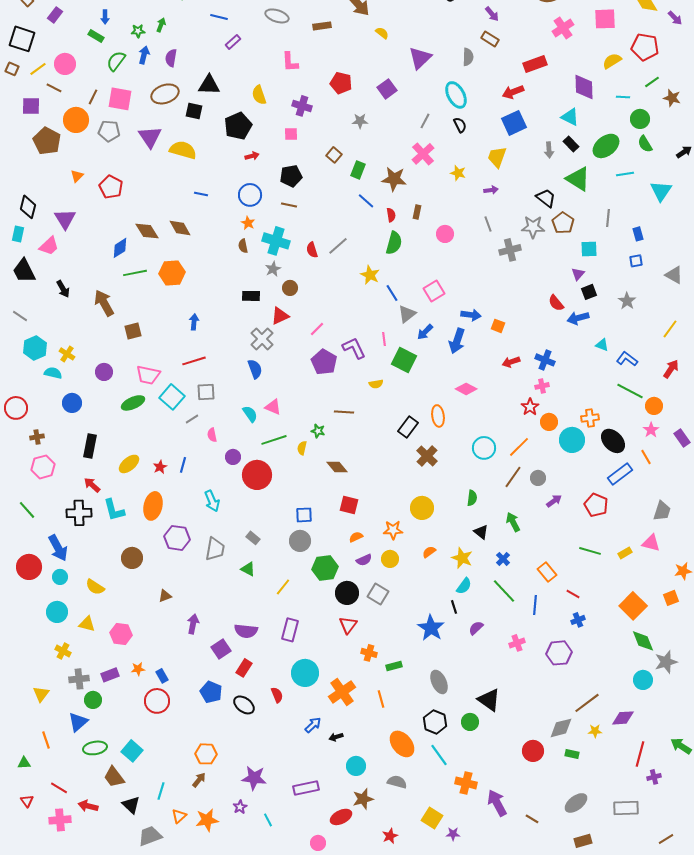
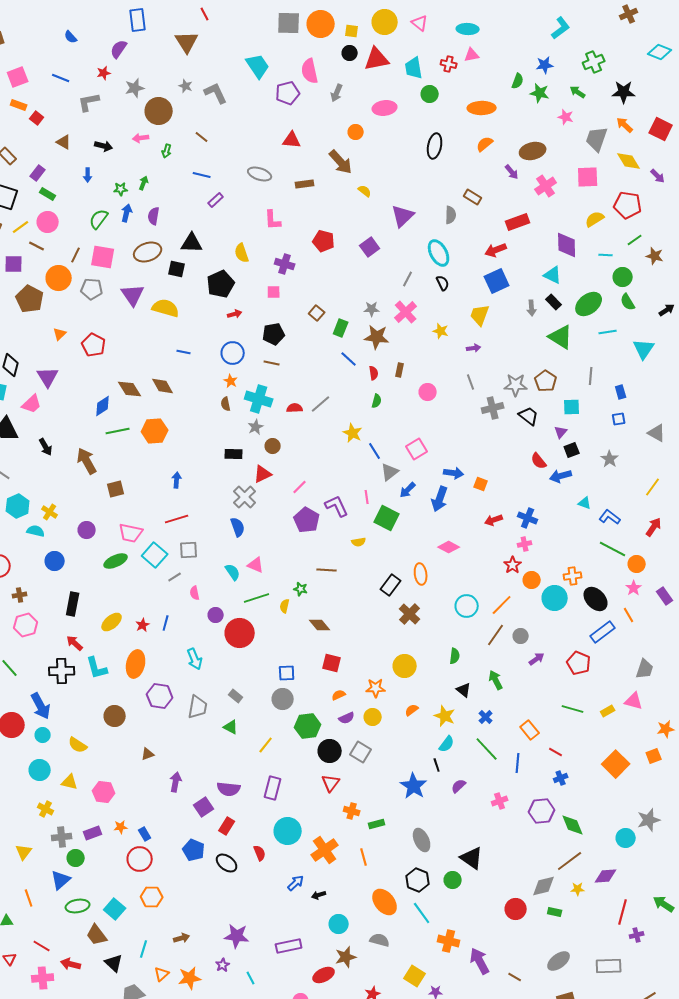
purple arrow: (492, 14) -> (512, 172), moved
green rectangle: (96, 36) -> (48, 194), moved
gray star: (360, 121) -> (372, 309), moved
black trapezoid: (546, 198) -> (529, 416), moved
green semicircle: (394, 243) -> (377, 401), size x0.6
red semicircle: (312, 250) -> (295, 408), turned 105
green diamond: (643, 641) -> (573, 825), moved
orange hexagon: (206, 754) -> (152, 897), moved
brown arrow: (199, 780) -> (182, 938), turned 35

